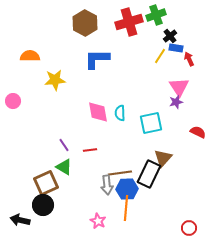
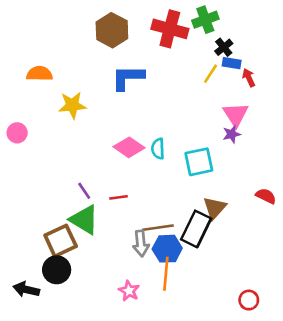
red cross: (129, 22) -> (170, 29), turned 32
pink diamond: (98, 112) -> (129, 147), turned -45
red semicircle: (198, 132) -> (266, 196), moved
green triangle: (64, 167) -> (84, 220), size x1.4

